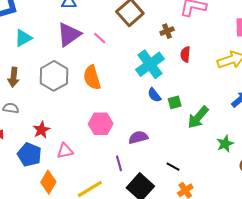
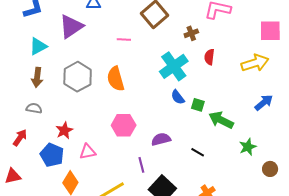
purple triangle: (69, 34) -> (71, 26), moved
cyan triangle: (23, 38) -> (38, 46), moved
pink line: (100, 38) -> (124, 40), turned -40
green square: (175, 102) -> (198, 105), turned 32
green arrow: (198, 117) -> (221, 120), turned 75
black line: (173, 167) -> (198, 152), moved

